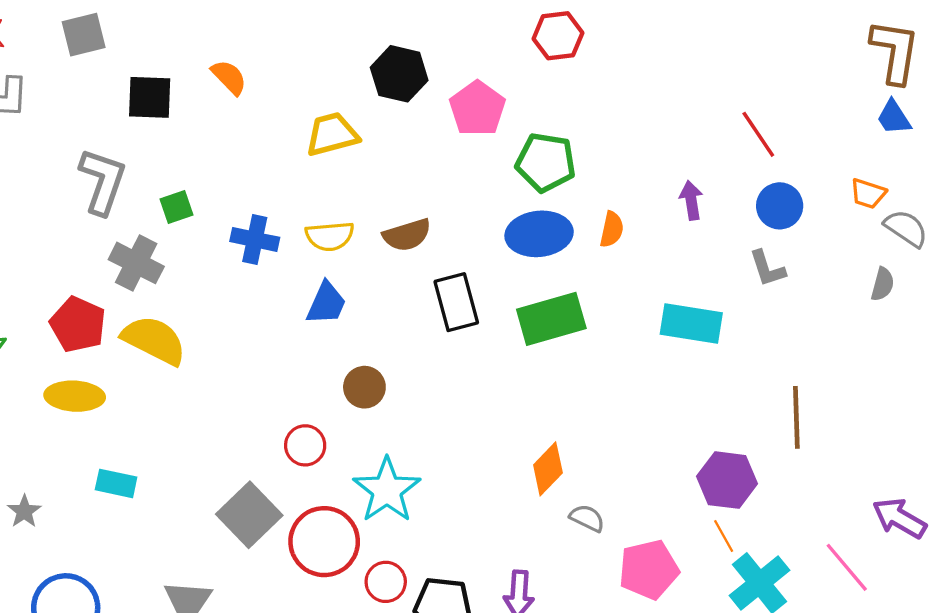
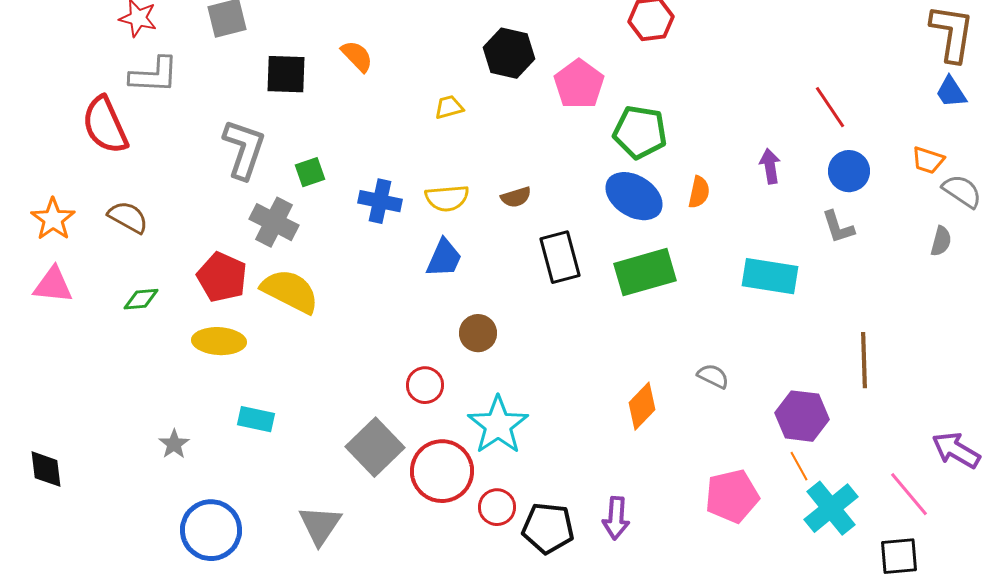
yellow trapezoid: (332, 134) -> (449, 107), size x0.6
blue ellipse: (539, 234) -> (634, 196), turned 38
brown semicircle: (407, 235) -> (516, 197), size x0.7
gray semicircle: (587, 518) -> (713, 376), moved

